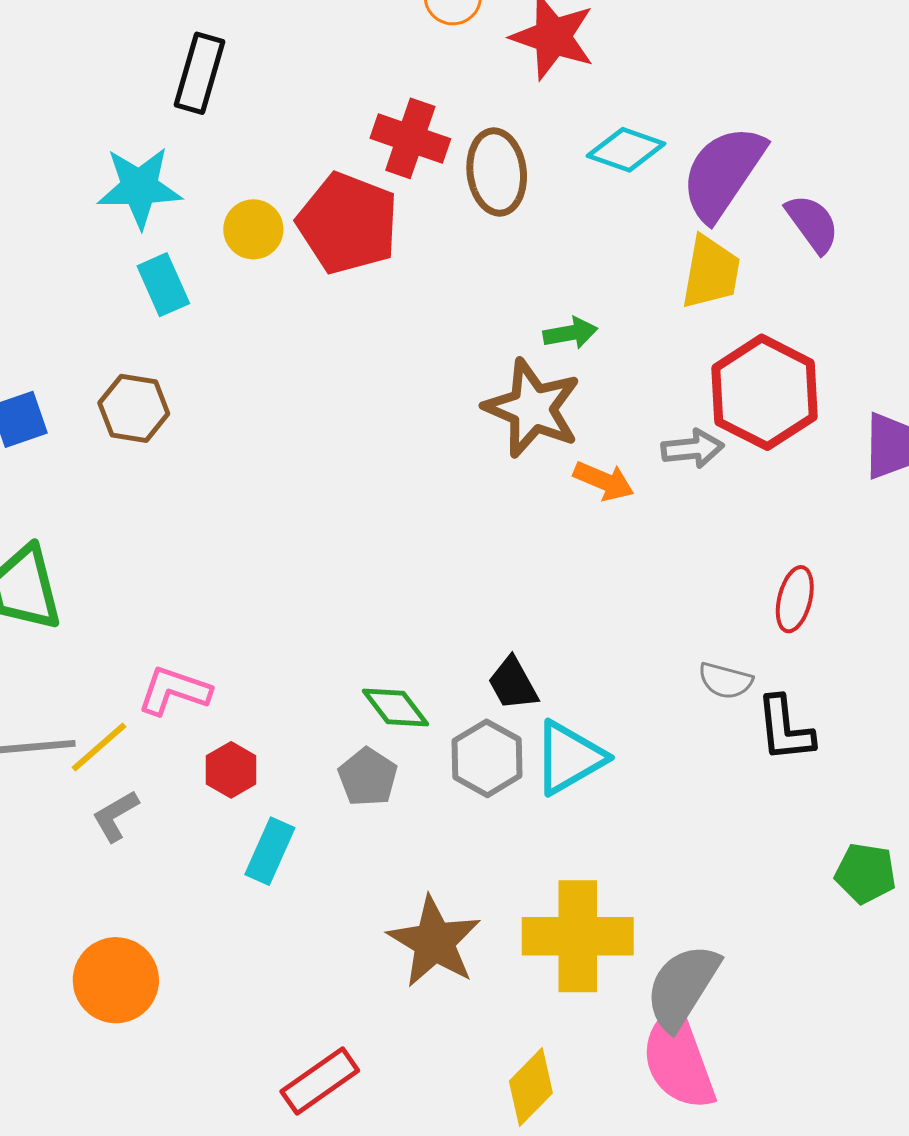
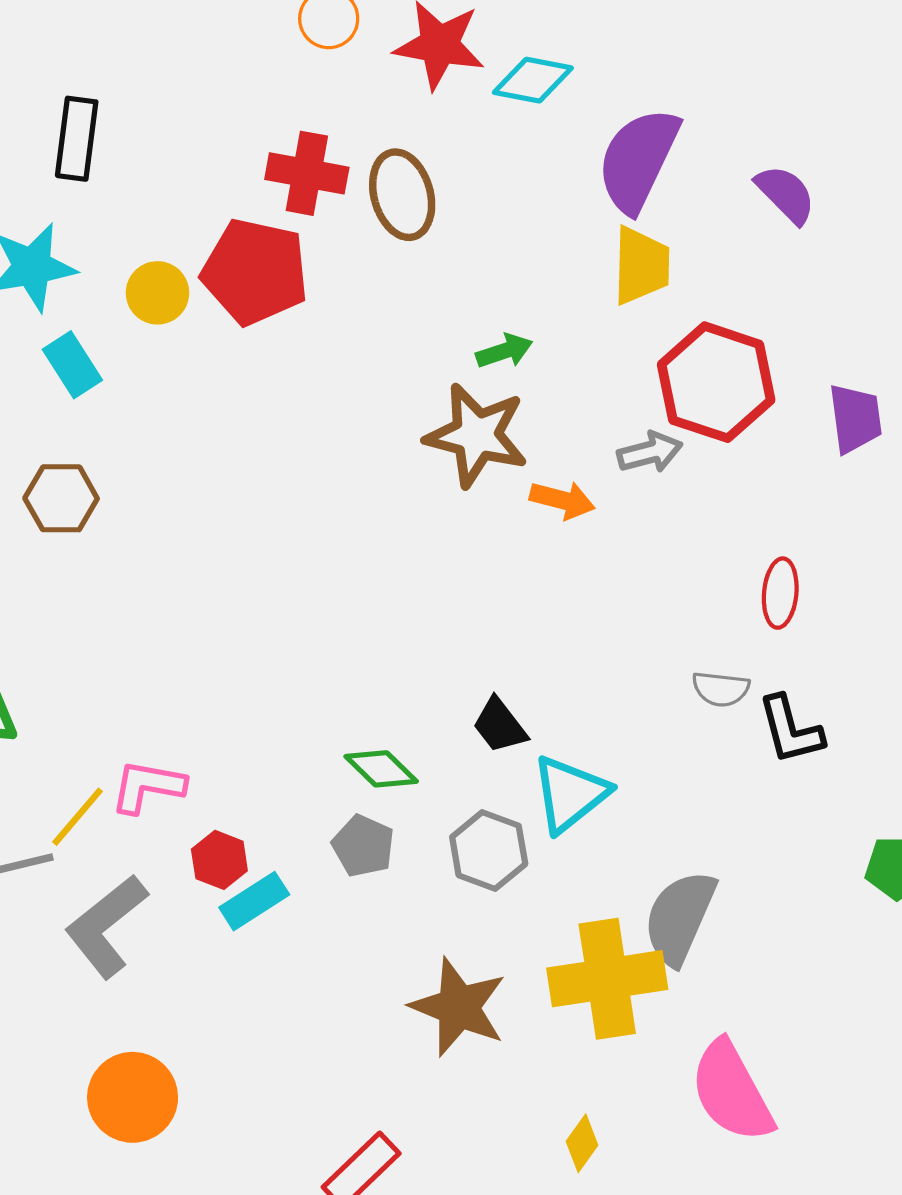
cyan diamond: (626, 150) -> (533, 80), moved
purple semicircle: (812, 224) -> (786, 194), moved
yellow line: (99, 747) -> (77, 817), moved
gray hexagon: (487, 758) -> (489, 851), moved
gray L-shape: (115, 816) -> (106, 926), size x1.8
cyan rectangle: (270, 851) -> (254, 901), moved, turned 42
gray semicircle: (682, 987) -> (680, 918), moved
yellow diamond: (531, 1087) -> (582, 1143), size x0.7

